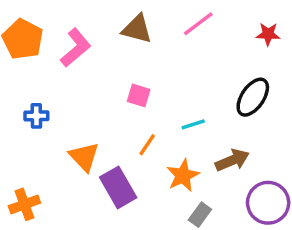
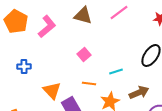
pink square: (139, 95) -> (84, 55), turned 32
orange line: (147, 145) -> (89, 84), turned 64

